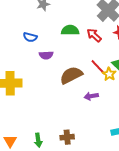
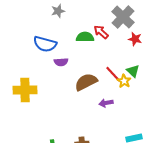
red arrow: (94, 35) -> (101, 32), moved
blue semicircle: (30, 37) -> (45, 44), size x1.6

